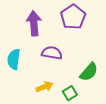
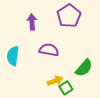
purple arrow: (34, 23) -> (32, 22), size x0.7
yellow arrow: (44, 87) -> (55, 81), moved

